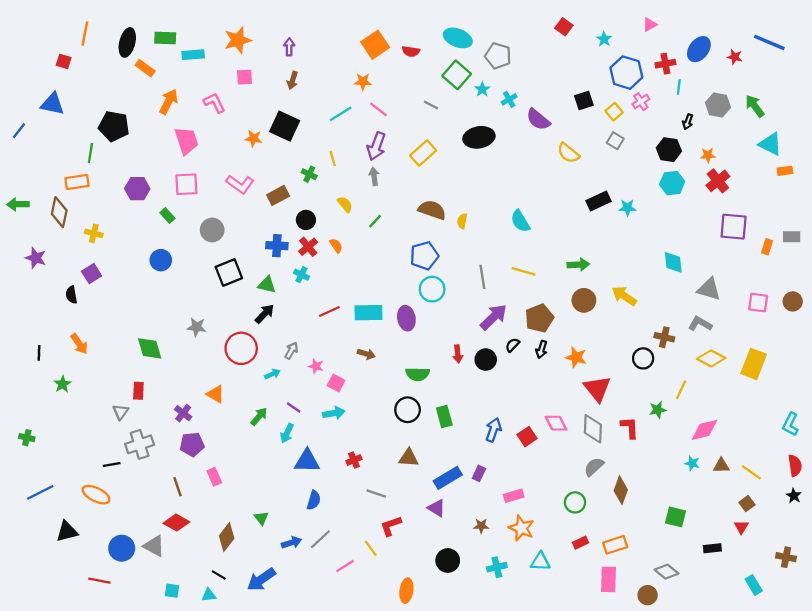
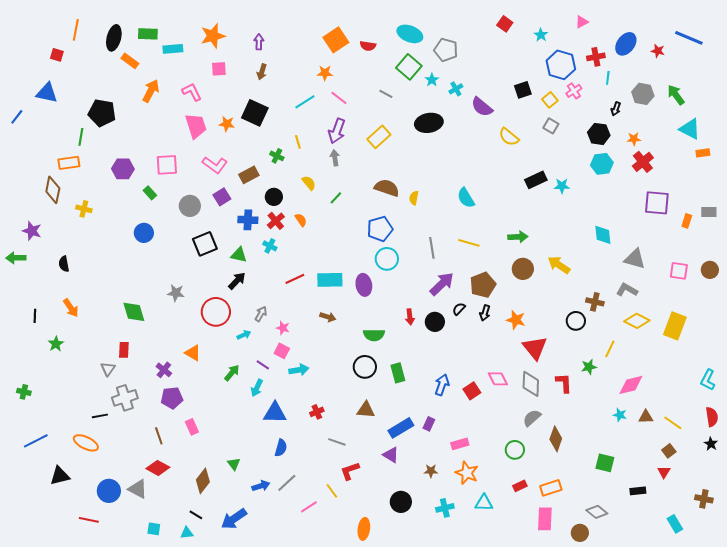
pink trapezoid: (186, 141) -> (196, 126), moved
green arrow: (18, 204) -> (16, 258), moved
purple square: (92, 274) -> (222, 197), moved
pink square: (336, 383) -> (282, 351), moved

